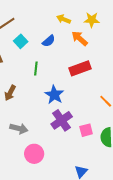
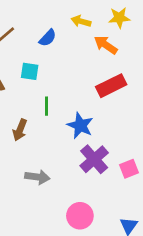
cyan square: (21, 41) -> (30, 71), moved, turned -32
blue semicircle: (49, 41) -> (48, 38), moved
green line: (36, 69) -> (46, 106), moved
pink circle: (34, 154) -> (80, 216), moved

